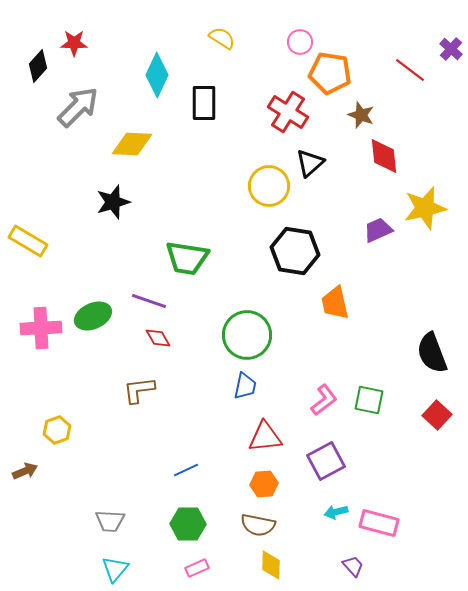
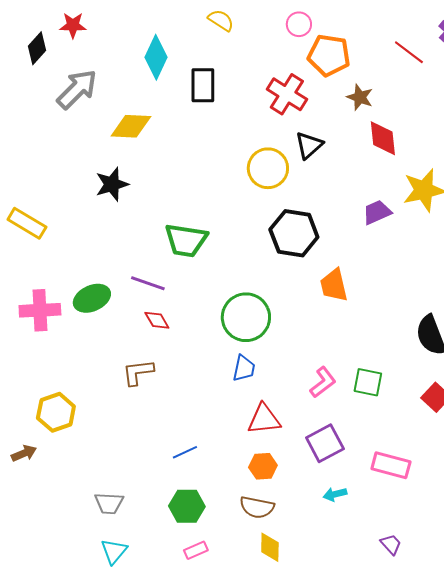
yellow hexagon: (57, 430) -> (56, 412), size x1.4
pink rectangle: (379, 523) -> (391, 465), moved
purple trapezoid: (353, 566) -> (391, 544), moved

